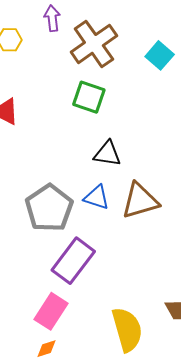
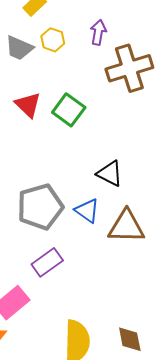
green square: (89, 97) -> (69, 110), moved
purple rectangle: (73, 261) -> (47, 262), size x0.7

